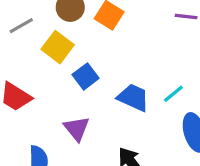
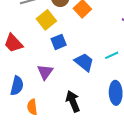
cyan line: (173, 94) -> (112, 55), moved

